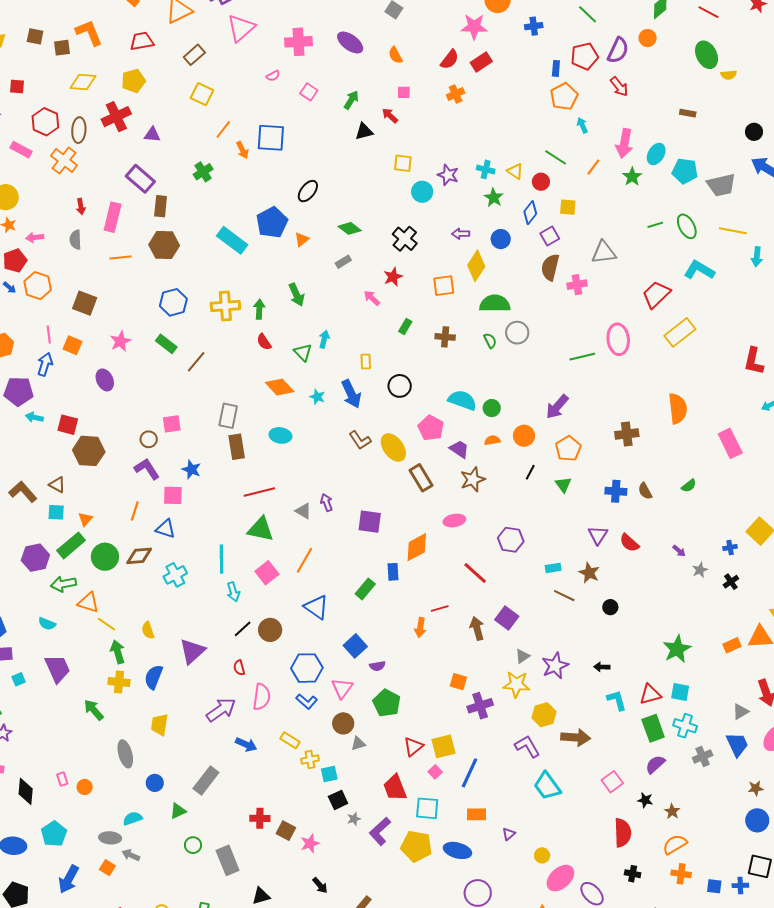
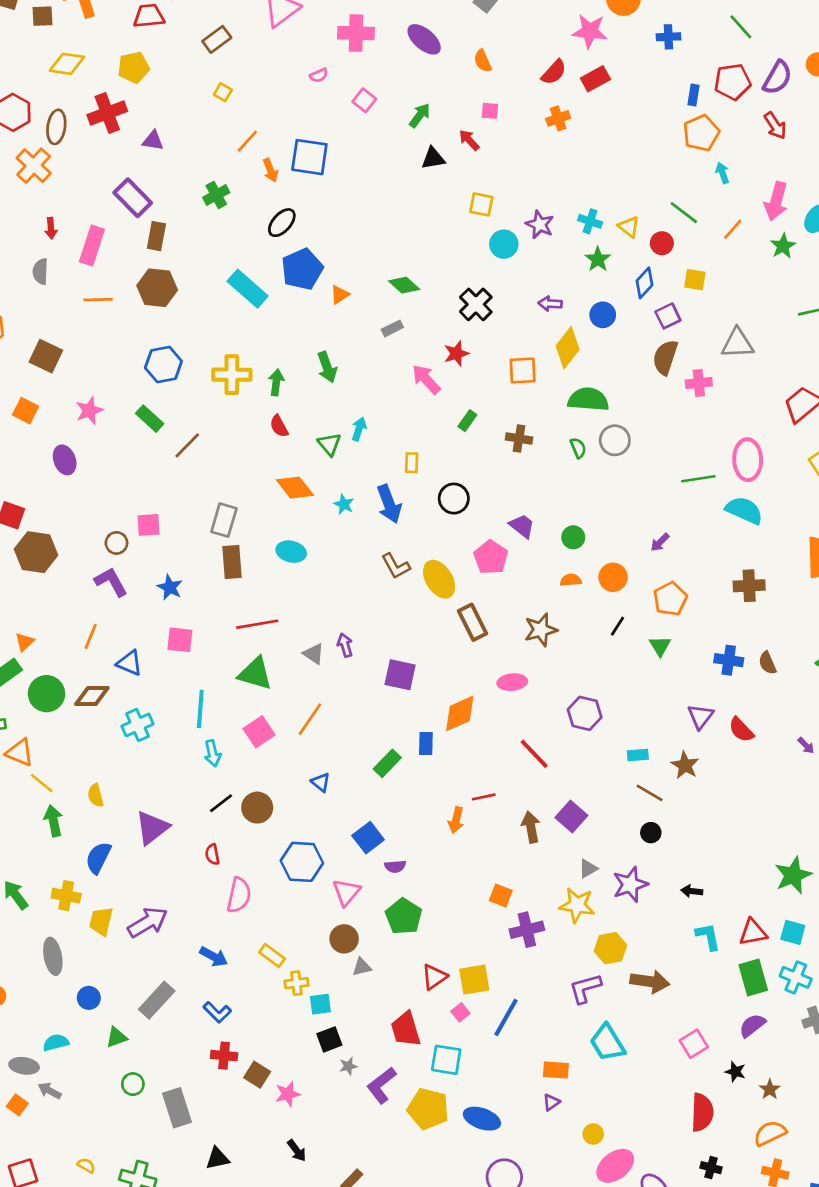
yellow square: (202, 94) -> (223, 92), size x0.6
black ellipse: (308, 191) -> (282, 223), moved
pink arrow: (372, 298) -> (426, 379), size x1.4
cyan semicircle: (462, 400) -> (744, 510), moved
purple arrow: (557, 407) -> (660, 542), size x0.6
purple trapezoid: (459, 449) -> (522, 526), moved
pink square: (173, 495) -> (180, 640), moved
blue triangle: (316, 607) -> (321, 782), size x0.6
black circle: (610, 607) -> (651, 833), moved
yellow cross: (119, 682) -> (66, 896), moved
blue L-shape: (307, 701) -> (217, 1012), moved
purple arrow: (221, 710) -> (148, 922), moved
purple L-shape: (527, 746) -> (585, 988), turned -80
orange rectangle: (477, 814) -> (556, 1070), moved

